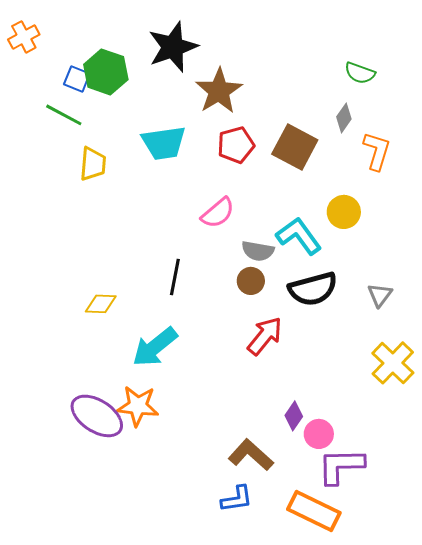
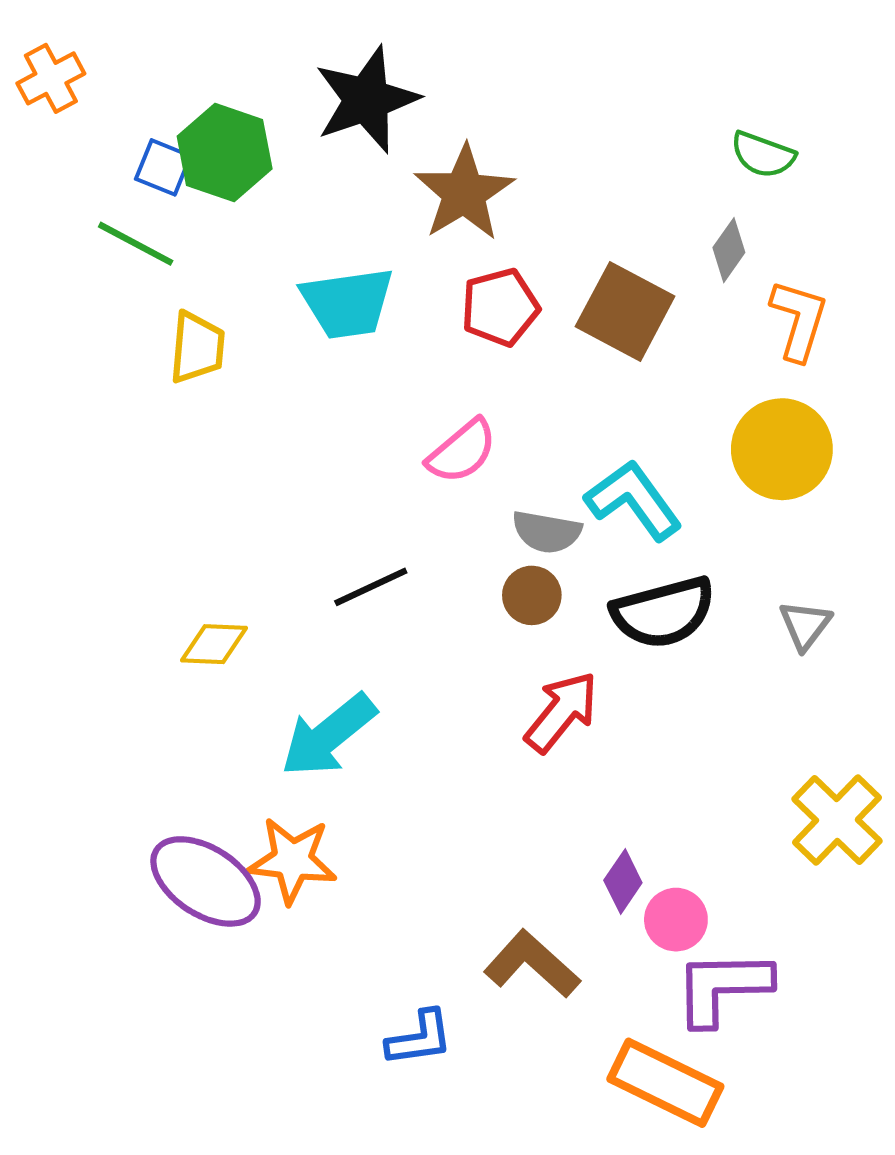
yellow circle: (344, 212) -> (782, 449), moved, size x1.4
black line: (175, 277) -> (371, 587), turned 54
yellow cross: (393, 363) -> (837, 820), moved
blue L-shape: (237, 499) -> (420, 1038), moved

